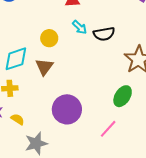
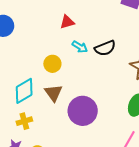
purple circle: (67, 109) -> (83, 111), moved

